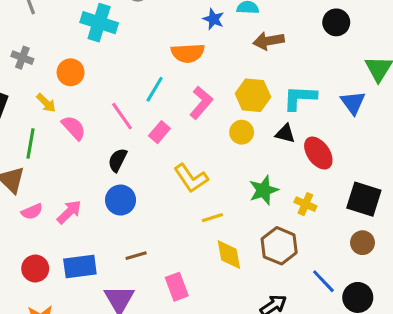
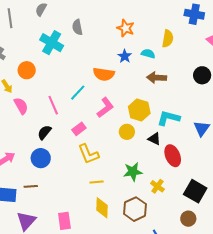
pink rectangle: (159, 132) -> (79, 129), moved
brown line: (136, 256) -> (31, 186), moved

